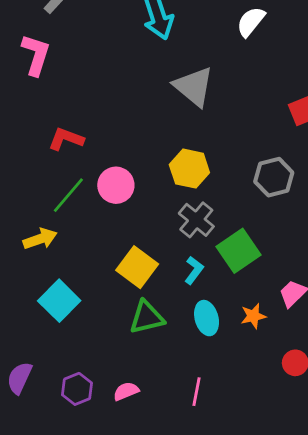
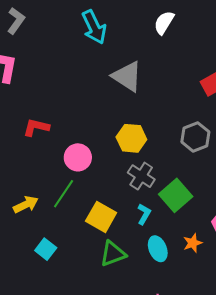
green line: (68, 195) -> (64, 194), moved
cyan square: (59, 301) -> (46, 249), size x0.7

